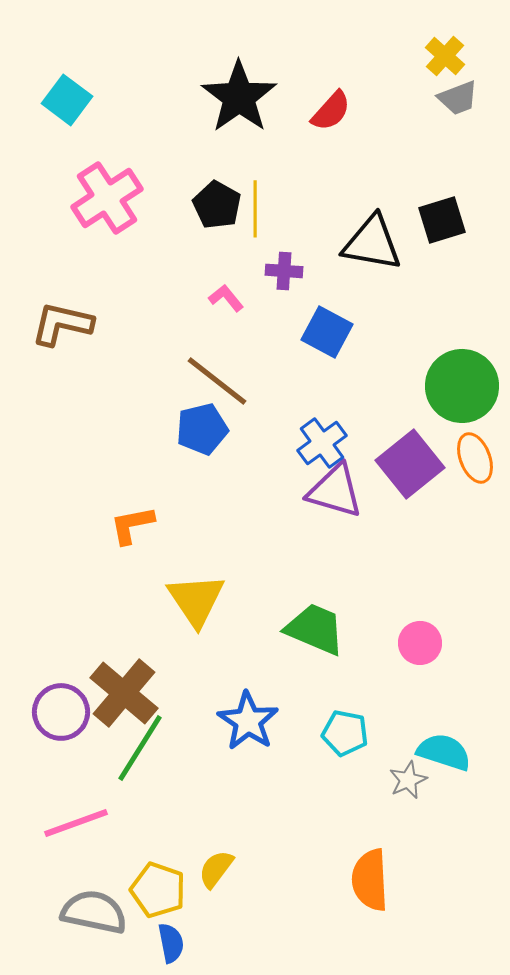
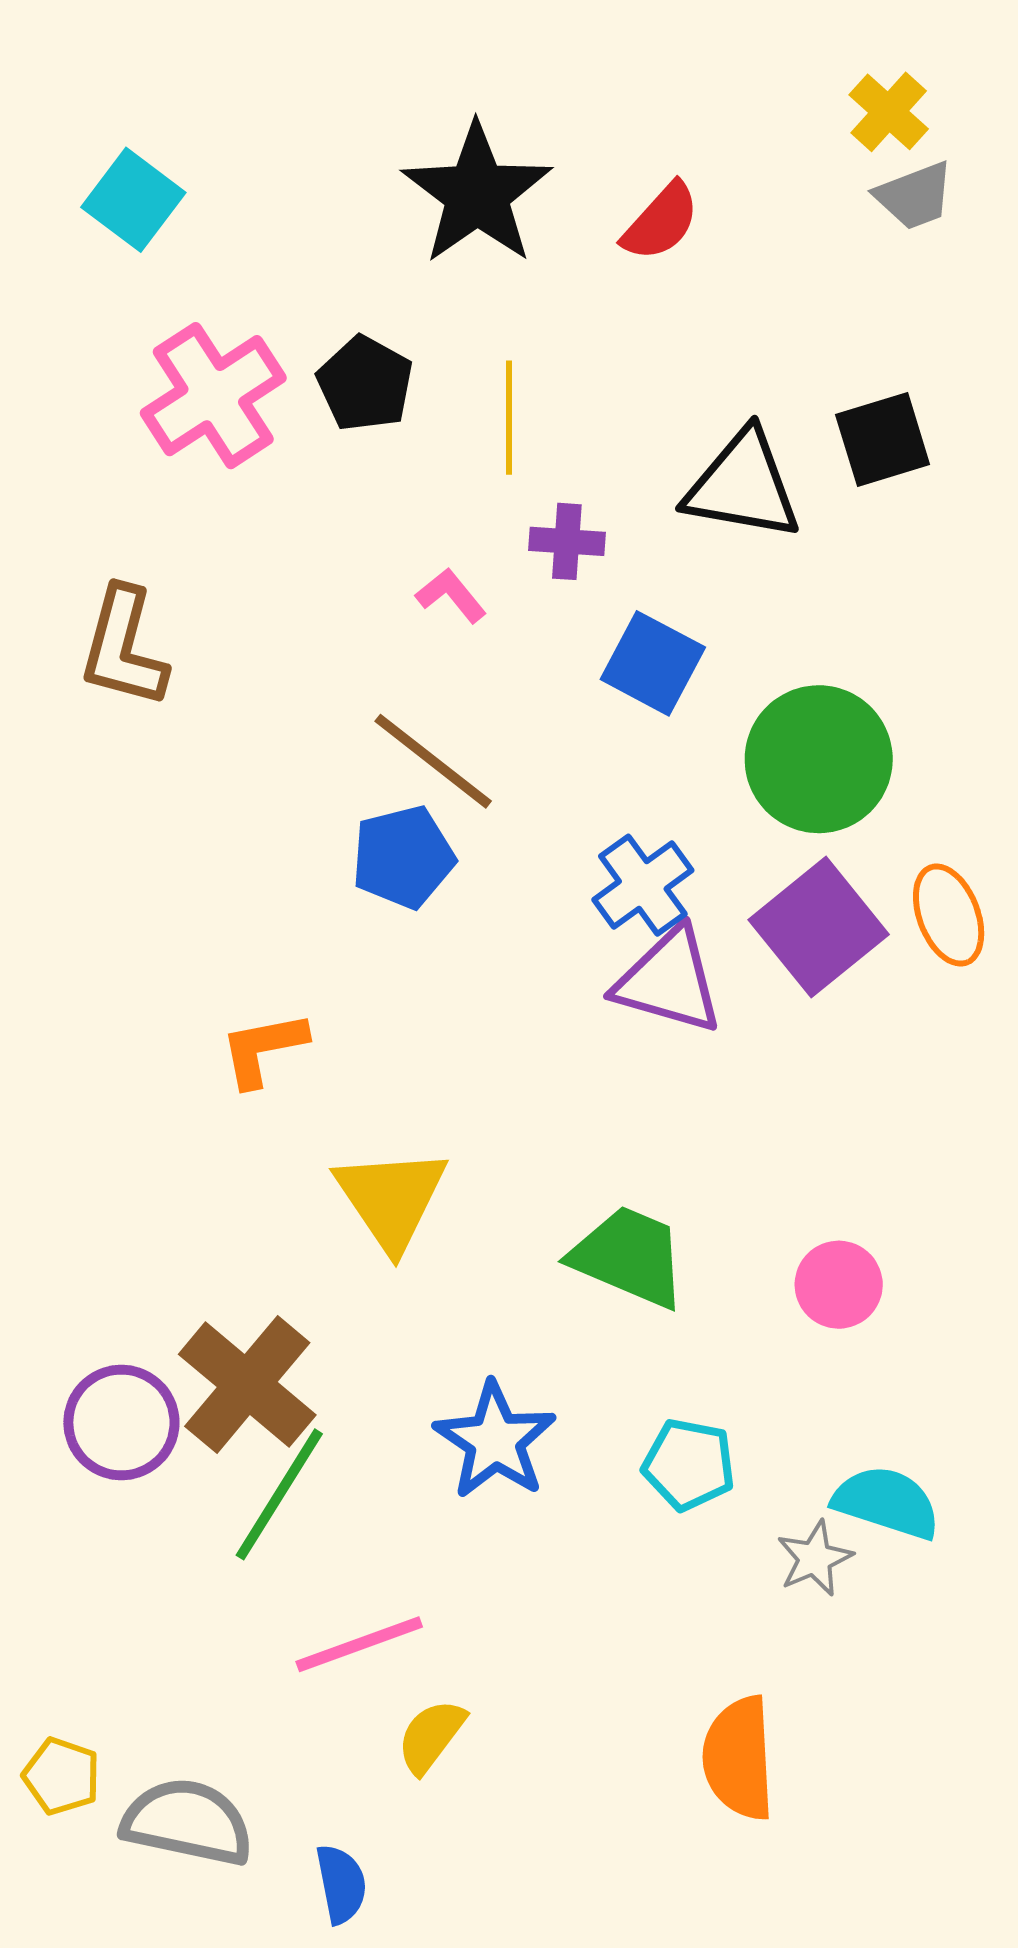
black pentagon: (217, 205) -> (365, 384), moved
brown L-shape: (62, 324) -> (123, 647), turned -88
green circle: (462, 386) -> (819, 759), moved
pink line: (76, 823) -> (359, 1644), moved
yellow pentagon: (158, 890) -> (61, 1776), moved, size x0.7

